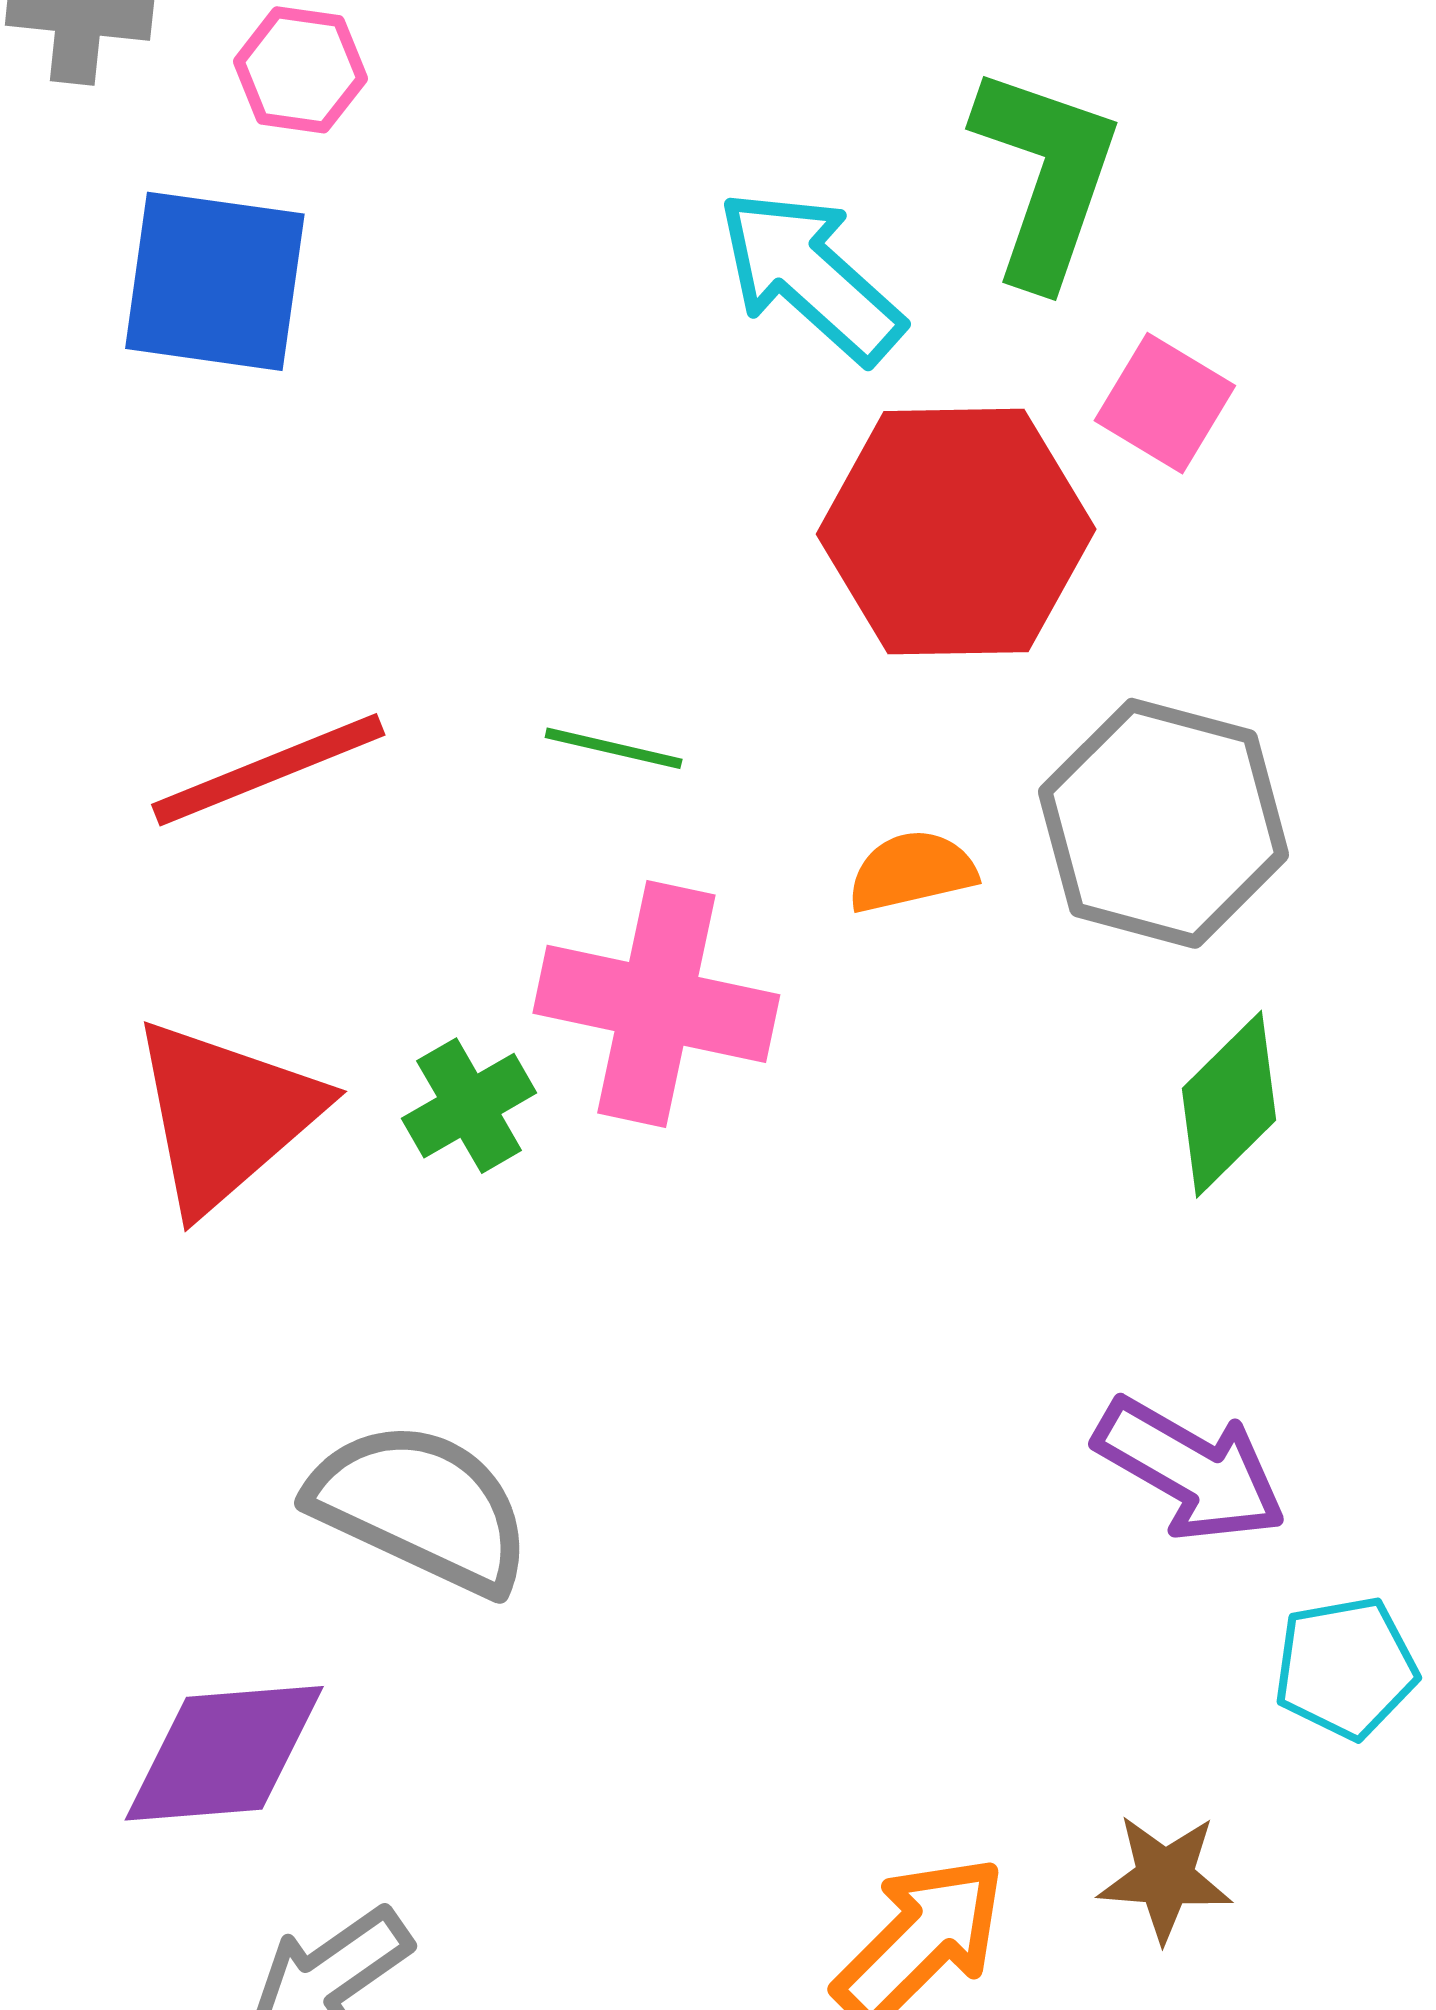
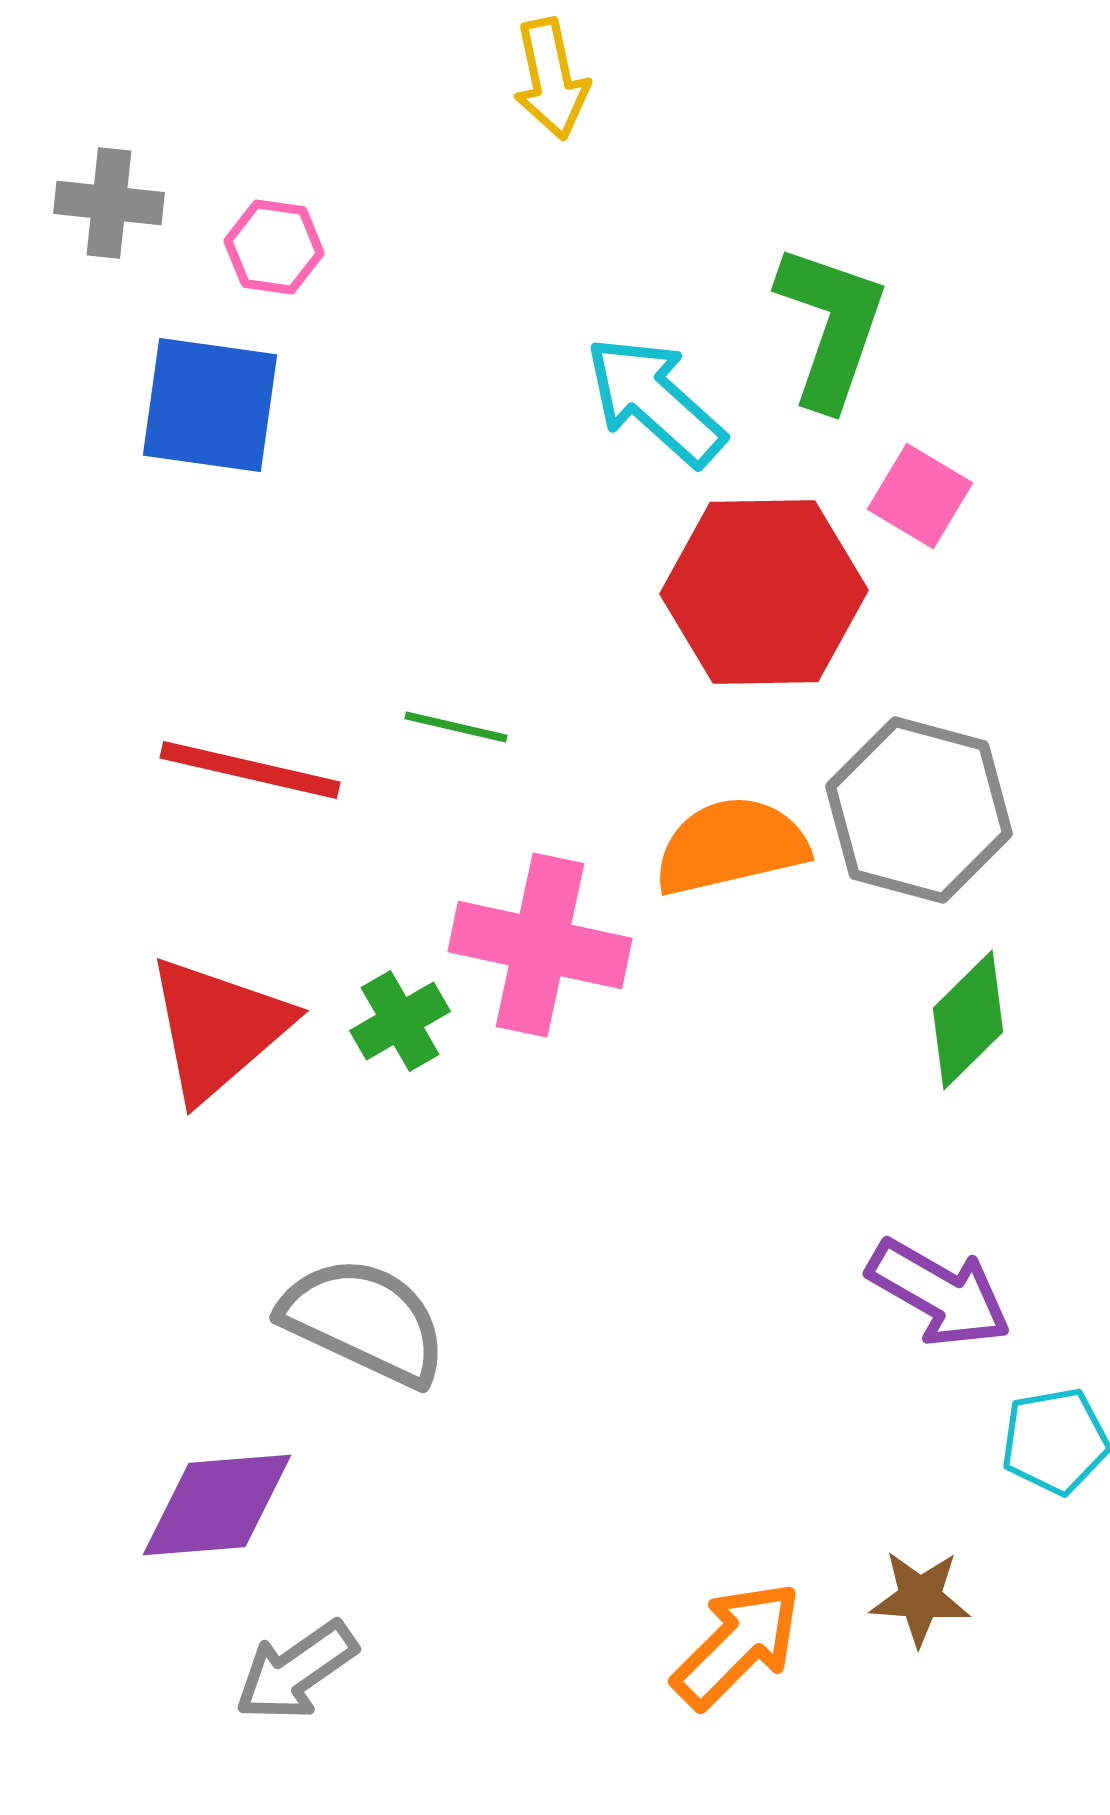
green line: (614, 748) -> (456, 727), moved
red line: (268, 770) -> (250, 770), turned 35
orange semicircle: (912, 871) -> (731, 846), size x1.6

